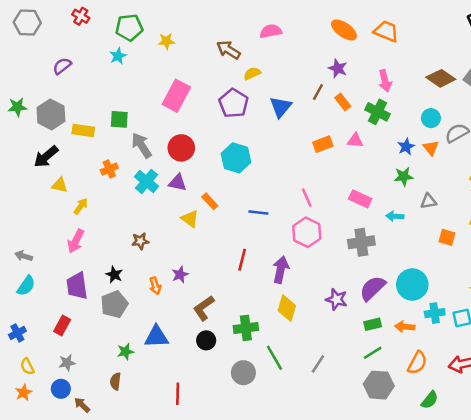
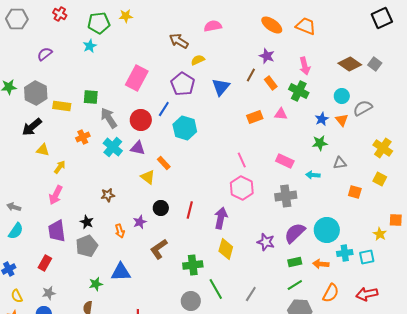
yellow star: (166, 41) -> (126, 16), moved
blue line: (258, 212) -> (164, 109), moved, turned -63
black circle: (206, 340) -> (161, 208), moved

